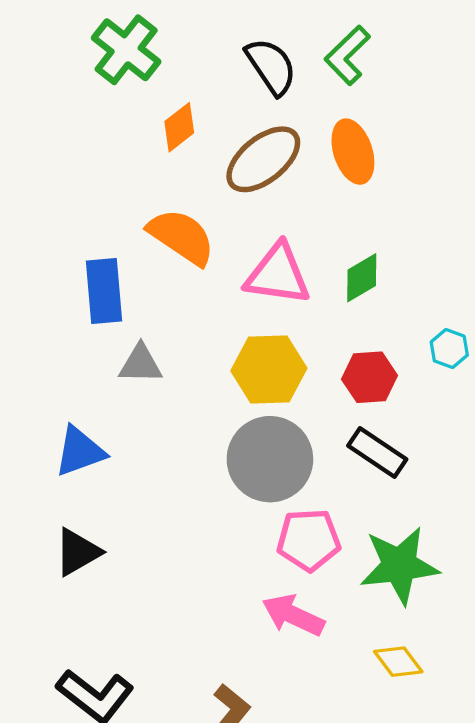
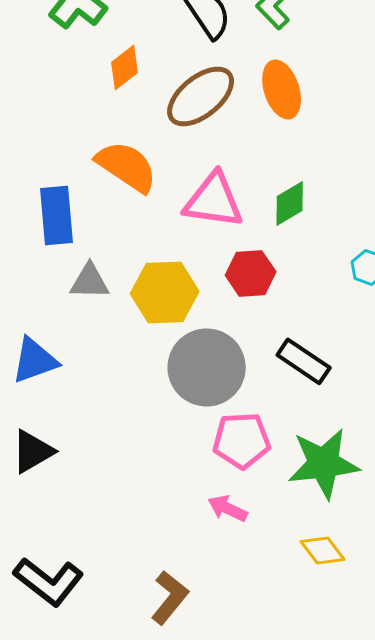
yellow hexagon: (269, 370) -> (165, 292), moved
red hexagon: (370, 377) -> (251, 273), moved
pink arrow: (293, 615) -> (228, 508), size x0.7

